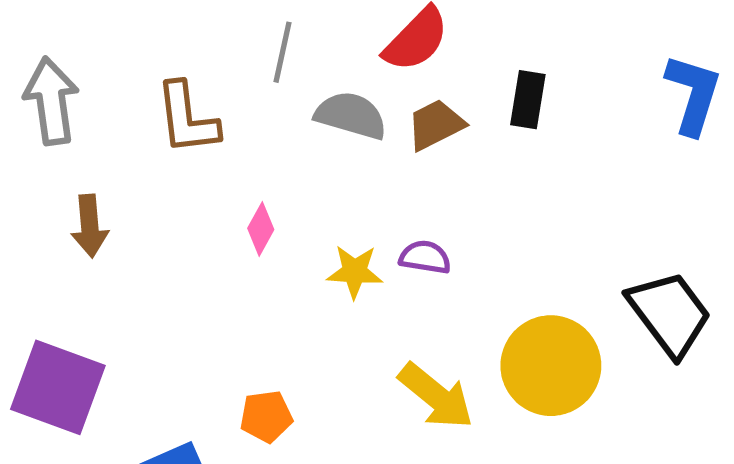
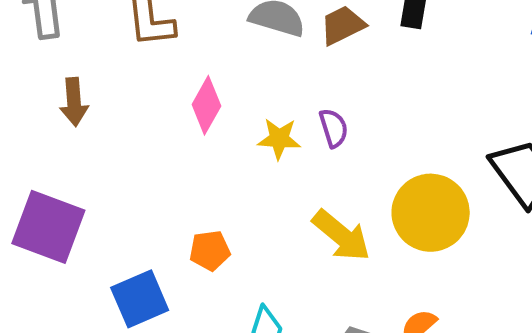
pink diamond: (261, 229) -> (206, 105), size x1.4
purple semicircle: (425, 257) -> (334, 128), turned 63

